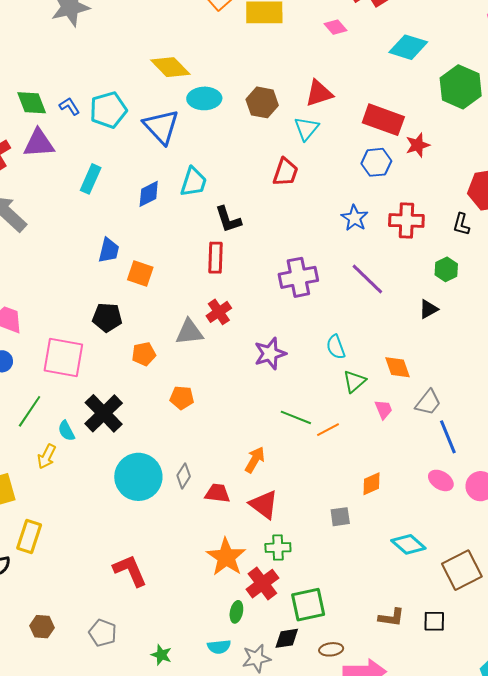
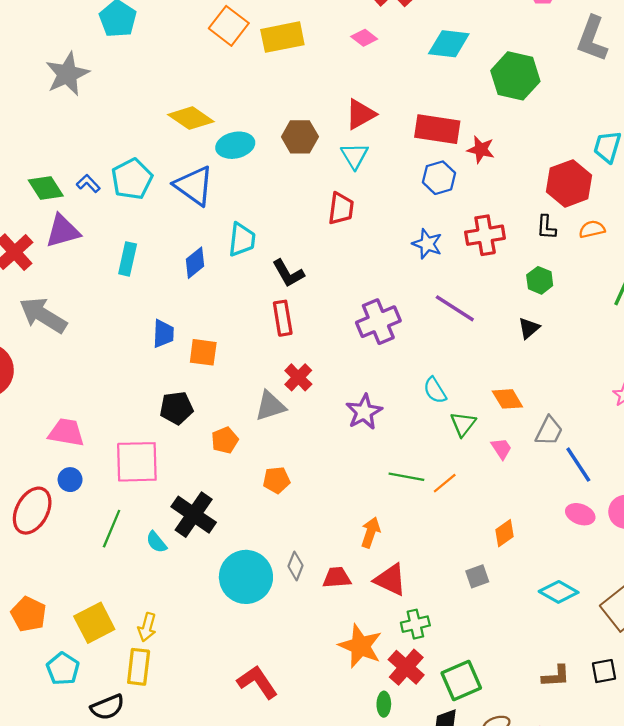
red star: (418, 145) -> (481, 150), turned -30
yellow arrow: (47, 457) -> (147, 627), moved

